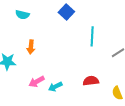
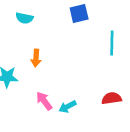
blue square: (66, 12) -> (79, 13), turned 35
pink arrow: (37, 82) -> (44, 101), turned 84

